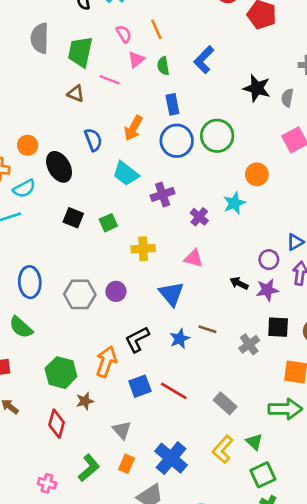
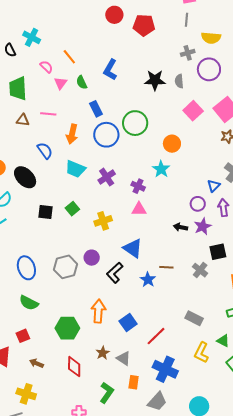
pink line: (110, 80) -> (48, 114), moved
pink triangle: (193, 258) -> (139, 209), moved
black L-shape: (137, 339) -> (115, 273), moved
red line: (174, 391) -> (156, 336), moved, turned -60
brown star: (85, 401) -> (103, 353), moved

